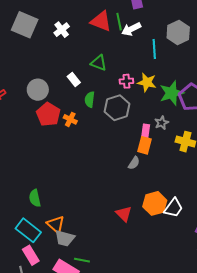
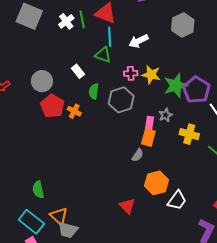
green line: (119, 22) -> (82, 19), moved
white arrow: (131, 29) -> (138, 41), moved
cyan line: (154, 49) -> (110, 37), moved
orange hexagon: (155, 203) -> (156, 183), moved

